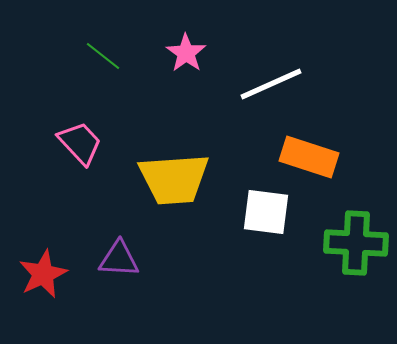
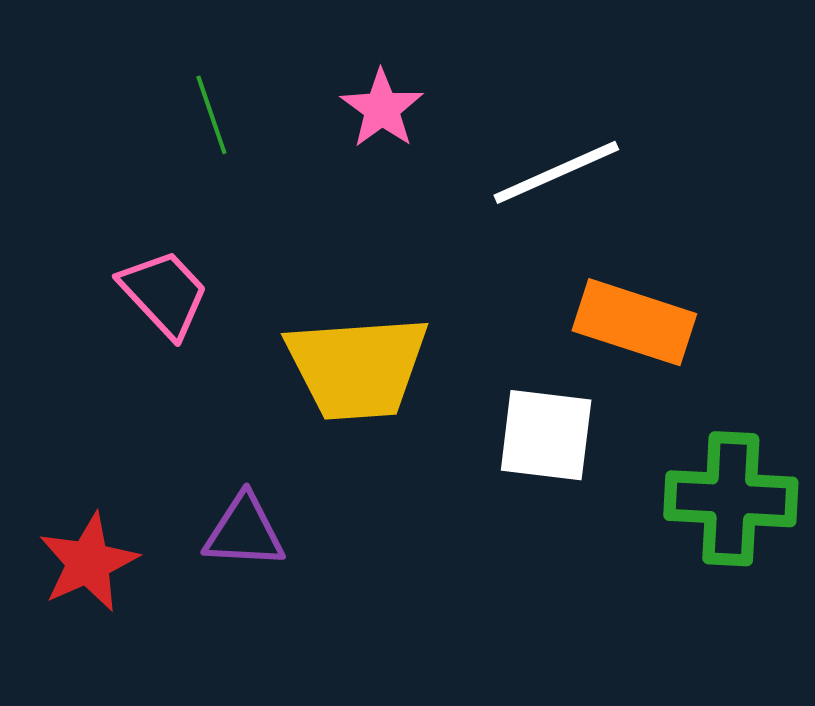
green line: (103, 56) -> (211, 115), turned 33

